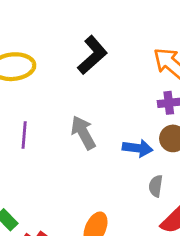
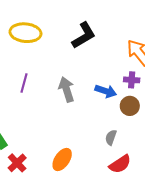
blue arrow: (138, 148) -> (106, 91), moved

